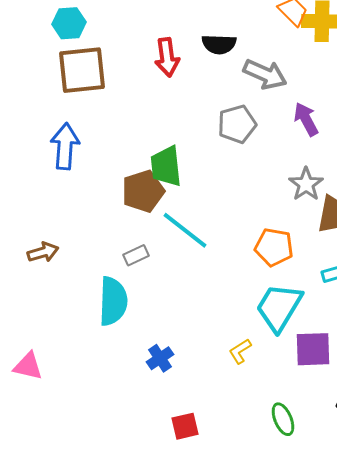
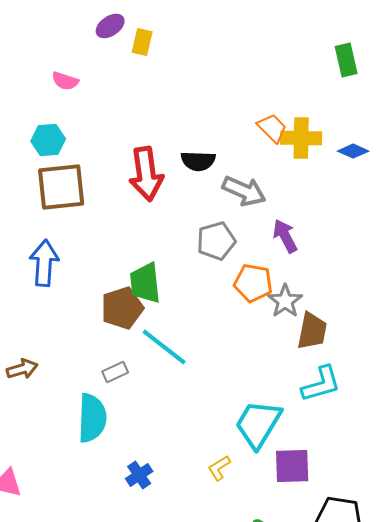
red arrow: (167, 57) -> (146, 174), size x1.4
orange pentagon: (274, 247) -> (253, 283), moved

